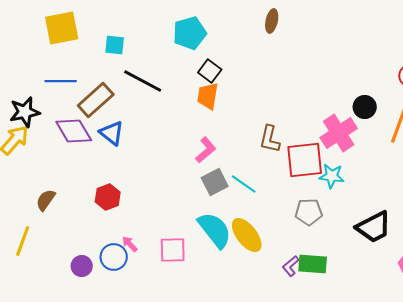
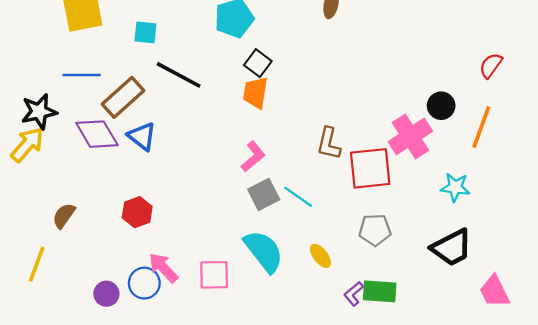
cyan star: (332, 176) -> (455, 187), moved
yellow ellipse: (247, 235) -> (320, 256), moved, size x0.6
pink arrow: (130, 244) -> (163, 268), size x1.6

